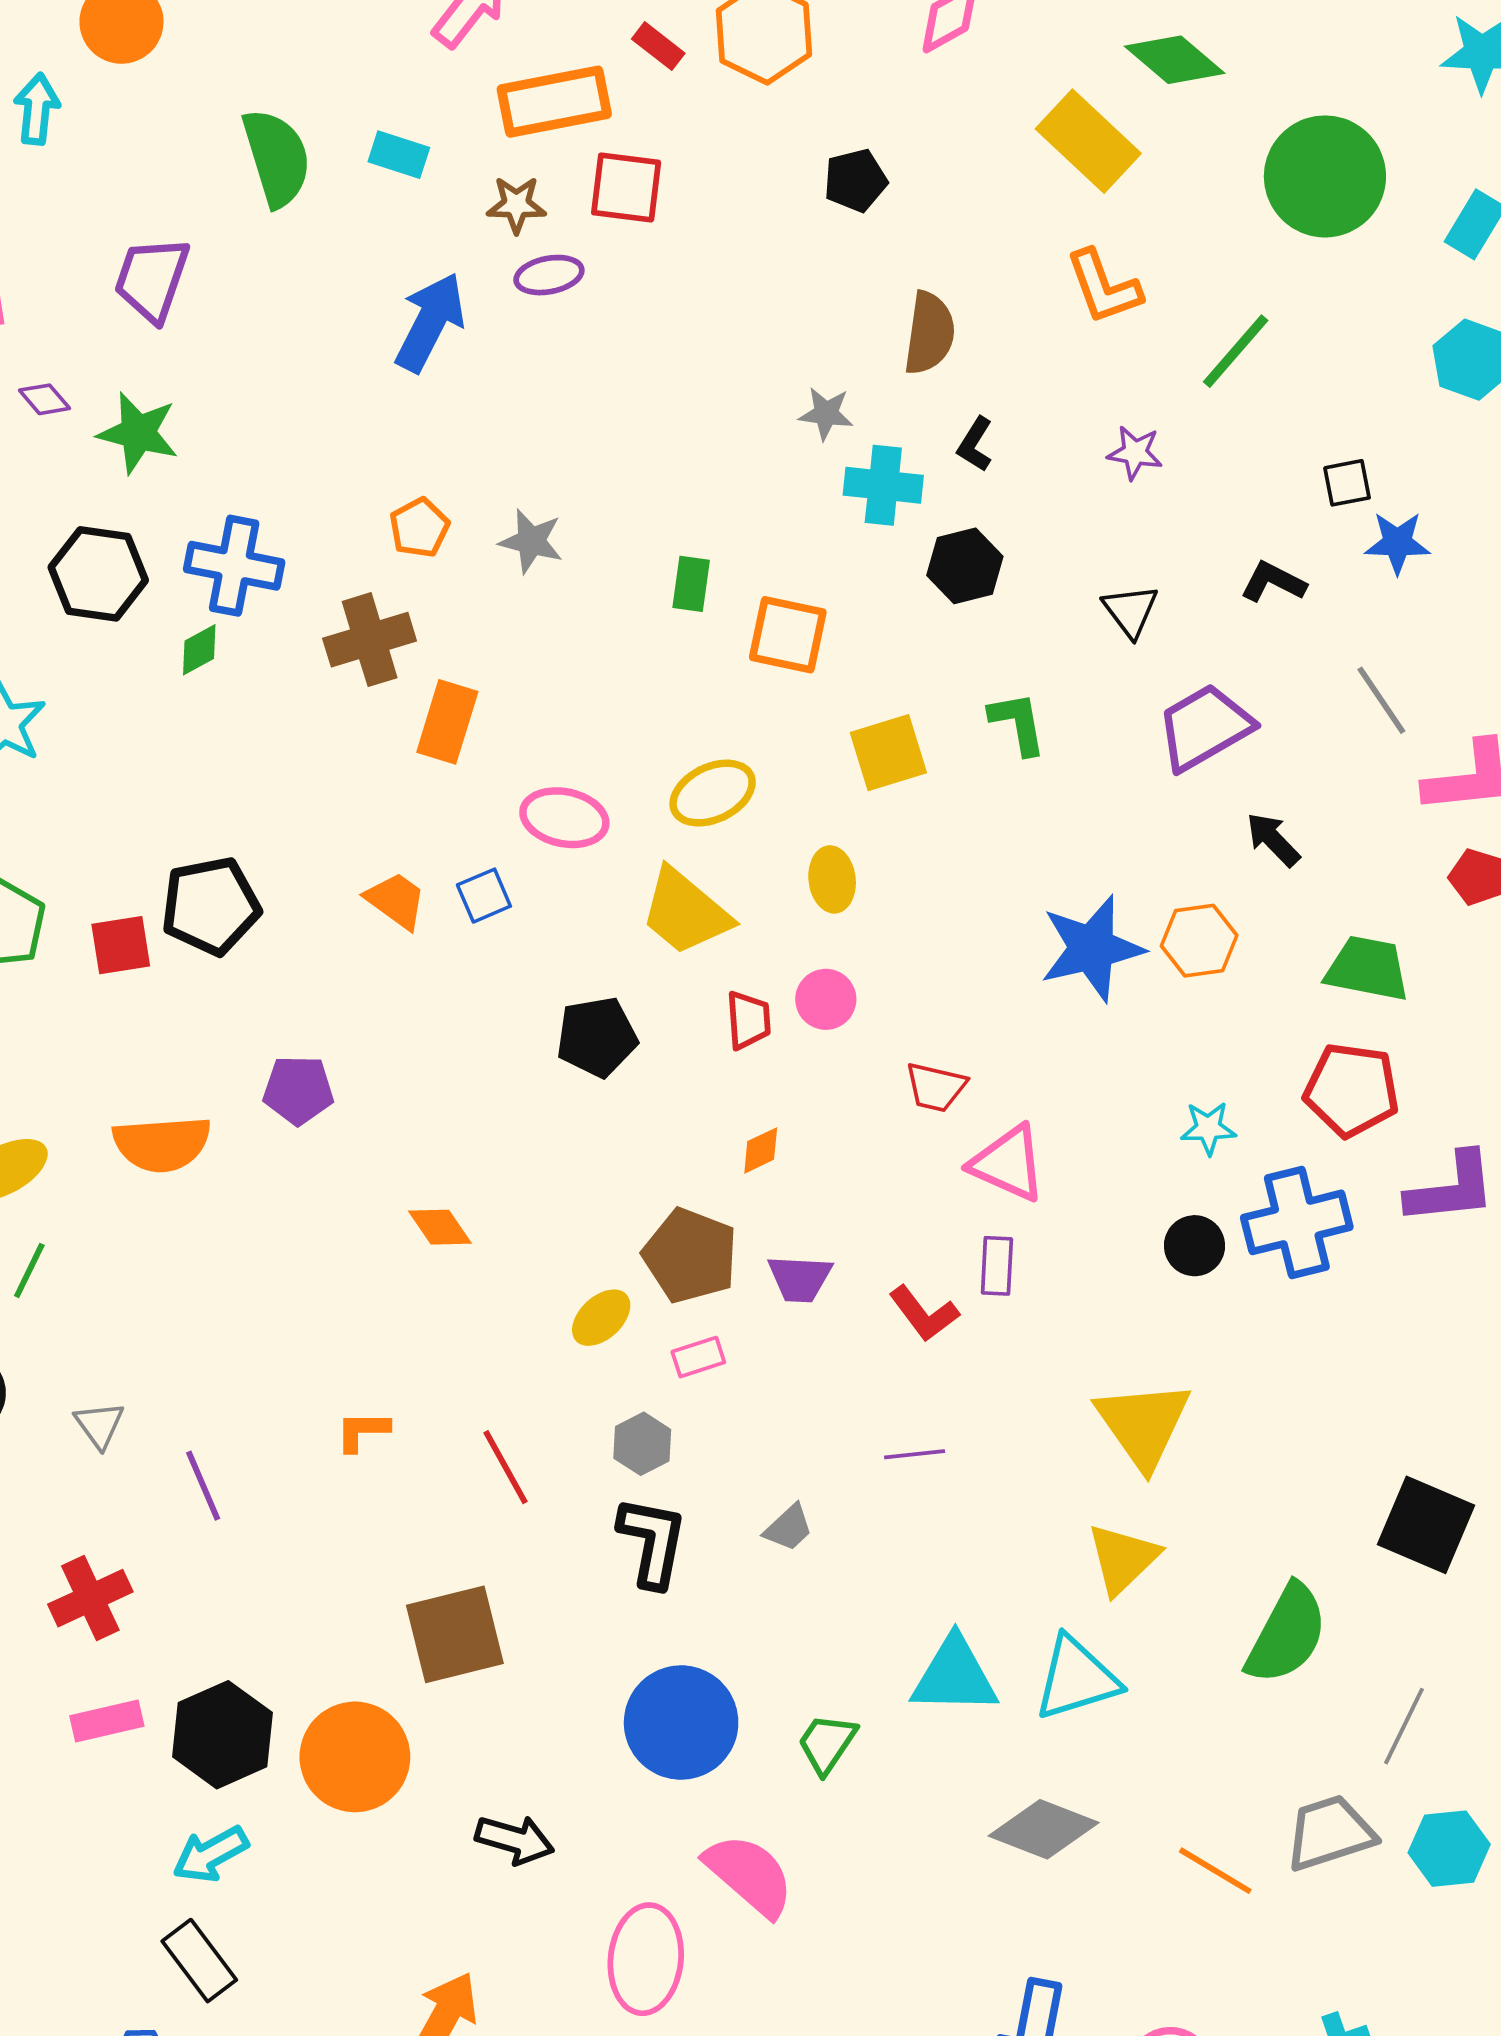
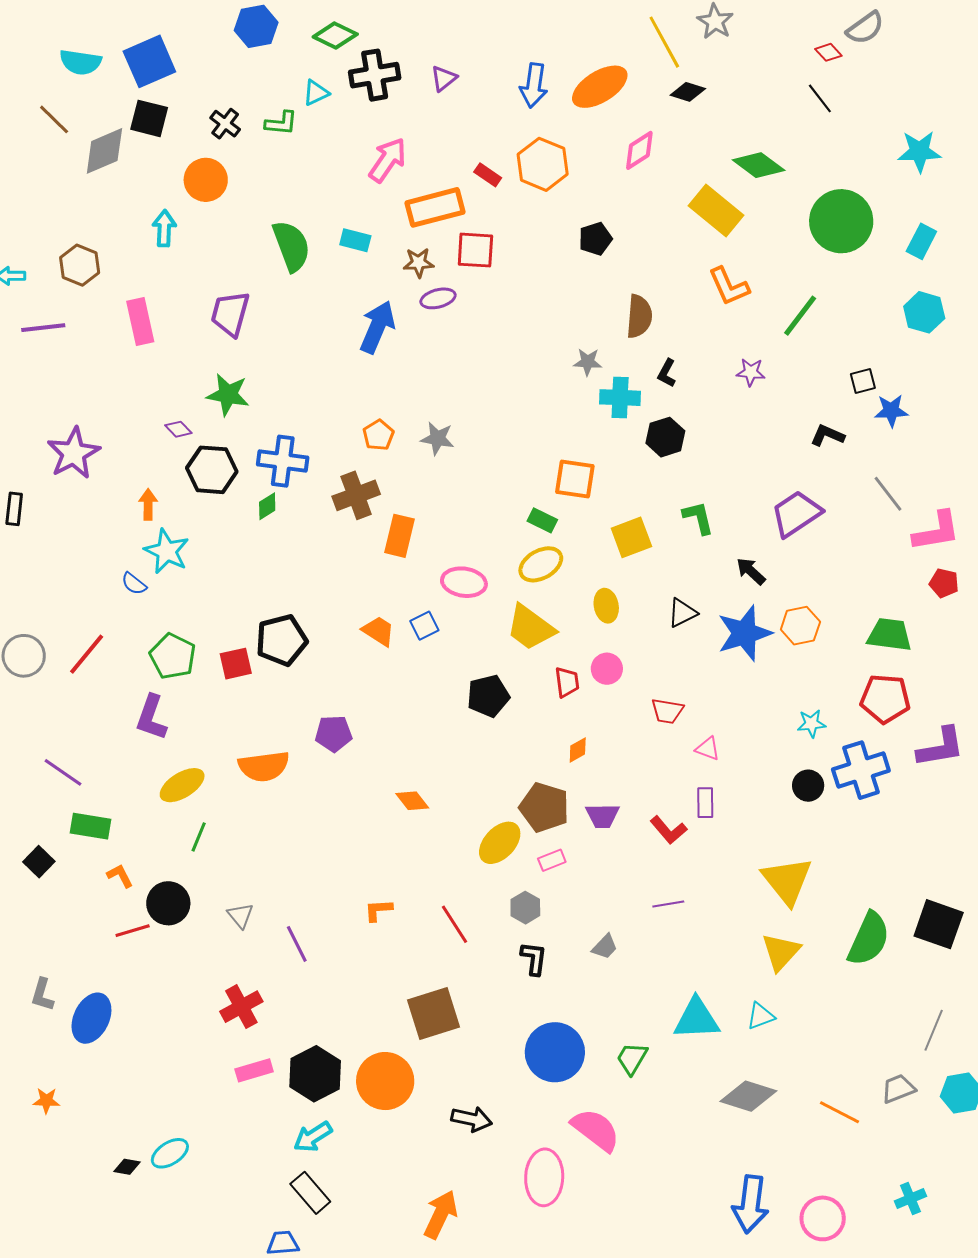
purple diamond: (44, 399) -> (178, 429), moved
green rectangle: (691, 584) -> (542, 520), moved, turned -68
black triangle: (1130, 611) -> (682, 613), moved, turned 44
black arrow: (1273, 840) -> (751, 571), moved
pink triangle: (1008, 1163) -> (708, 749), size x0.6
yellow ellipse: (601, 1318) -> (500, 843), size x1.4
black L-shape: (652, 1542) -> (534, 958), size x0.7
green semicircle: (1287, 1634) -> (869, 939), moved
cyan triangle: (1076, 1678) -> (761, 1016), size x0.6
gray trapezoid: (1330, 1833) -> (898, 1089), size x0.7

